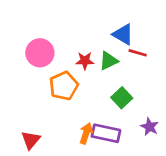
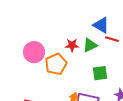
pink circle: (40, 53) -> (34, 52), moved
green square: (122, 98) -> (100, 73), turned 35

